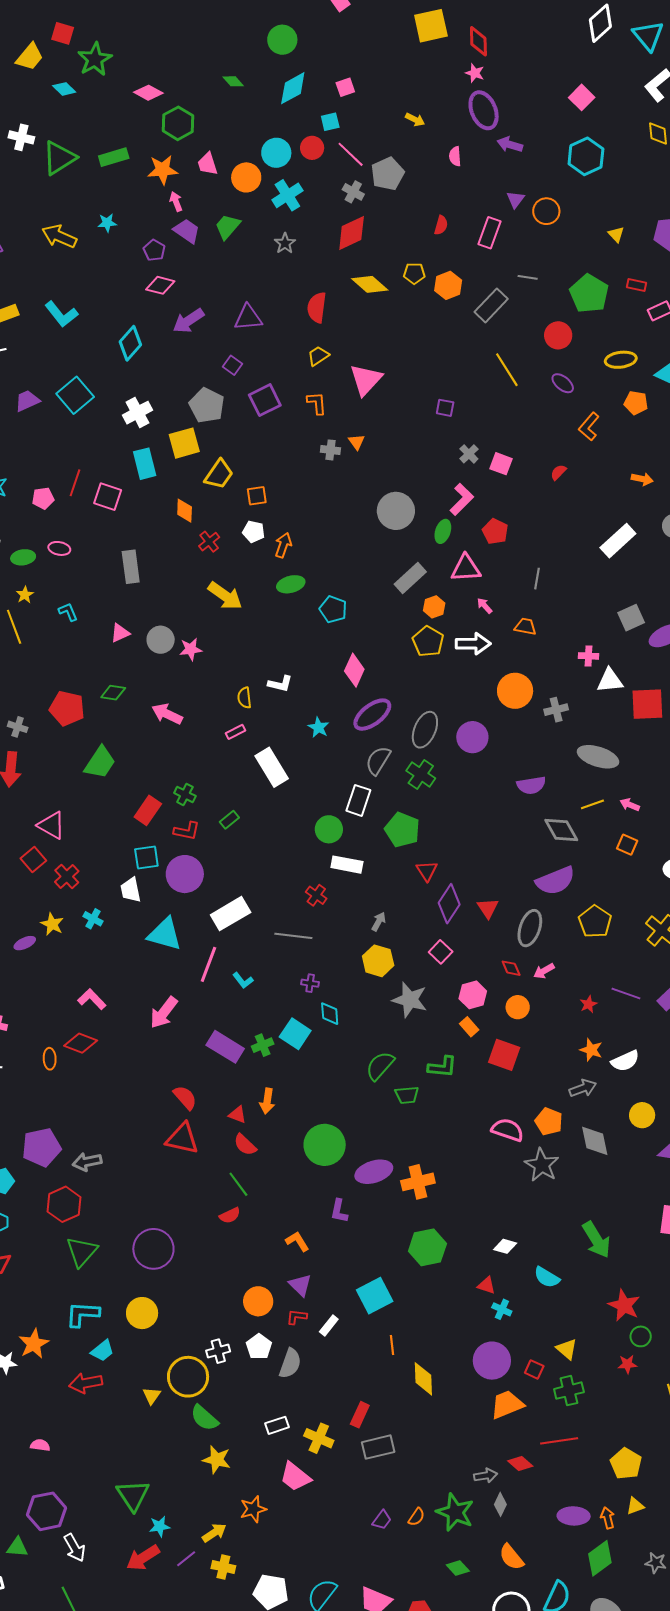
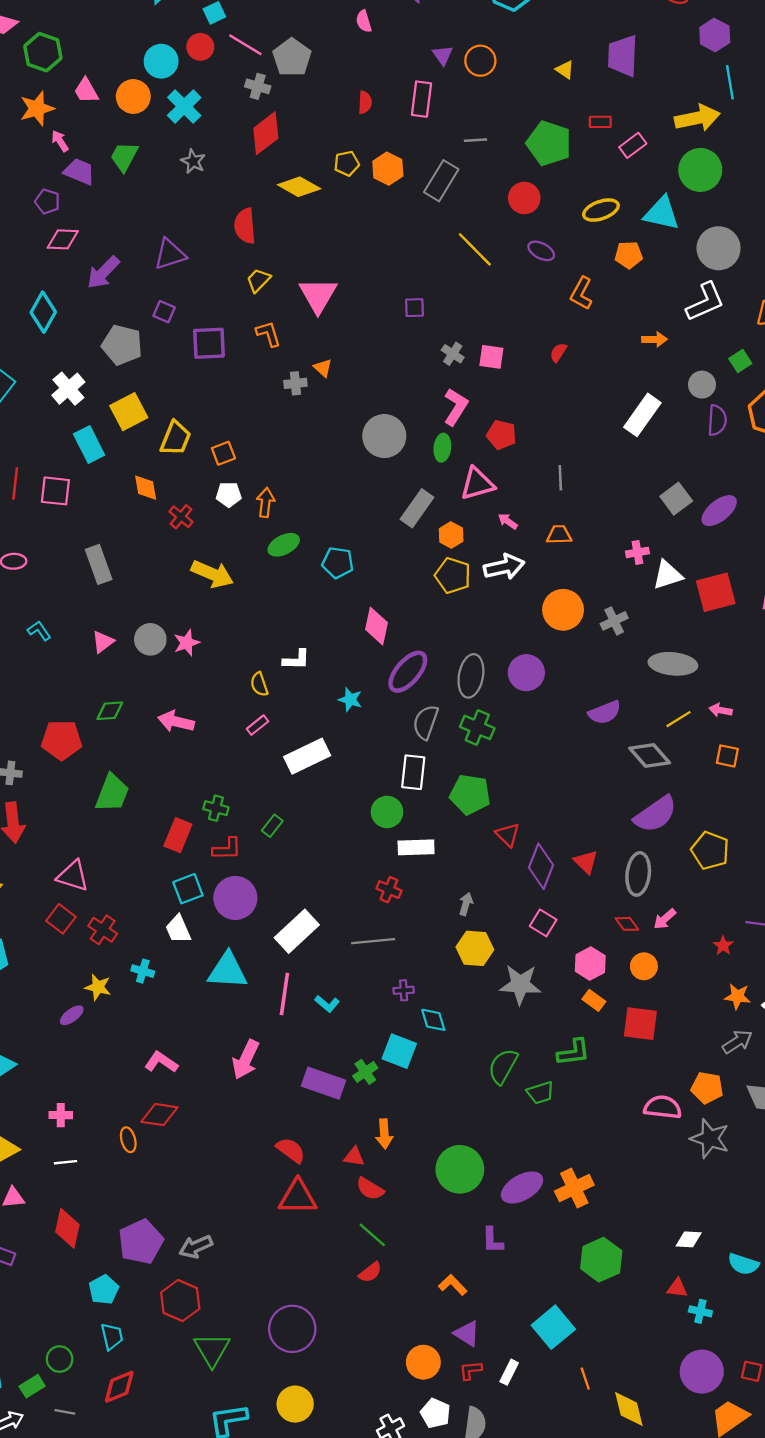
purple square: (265, 400) -> (209, 343), turned 36
gray pentagon: (207, 405) -> (122, 345), moved
white rectangle: (272, 767) -> (307, 756), turned -72

